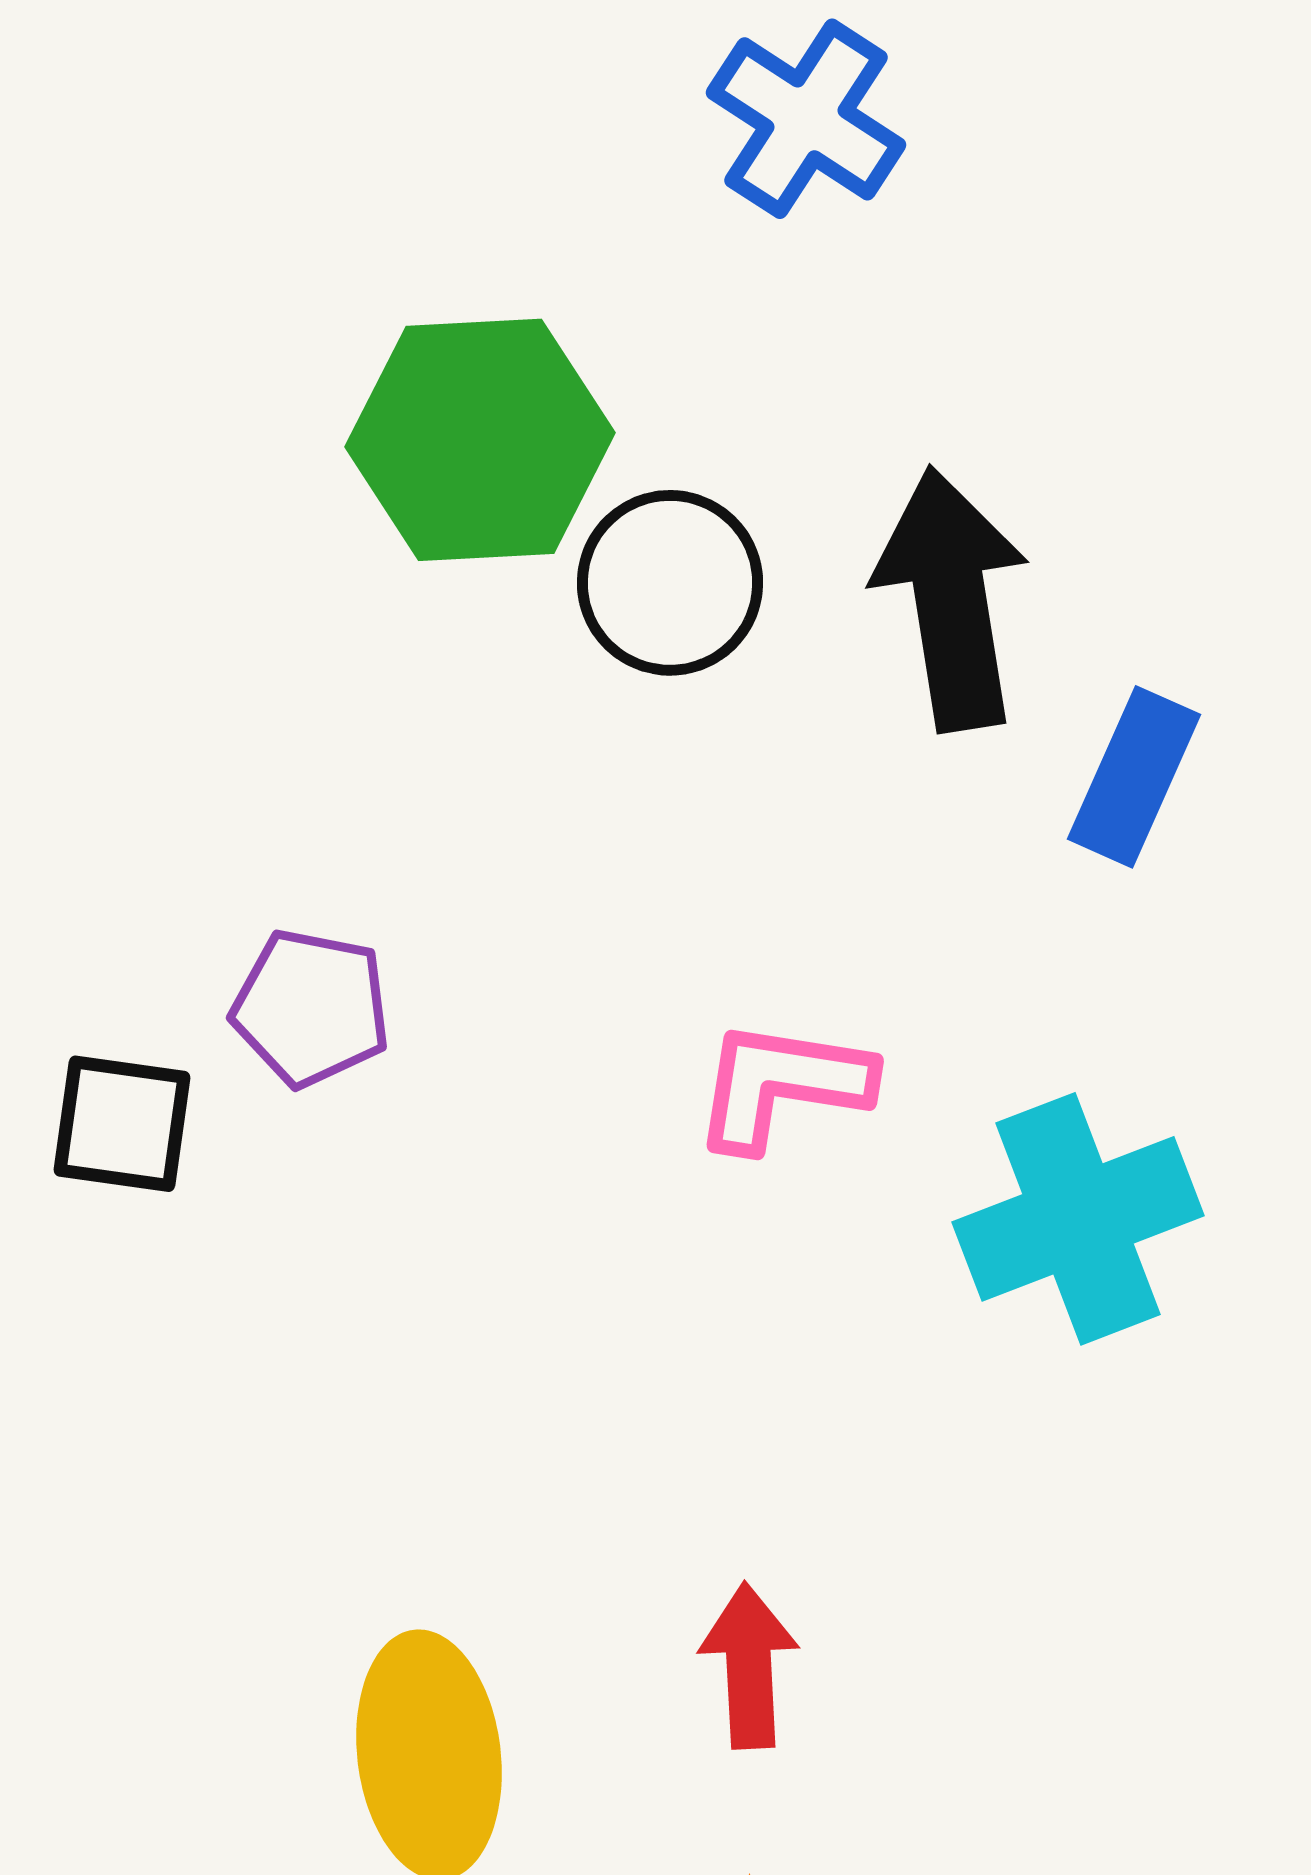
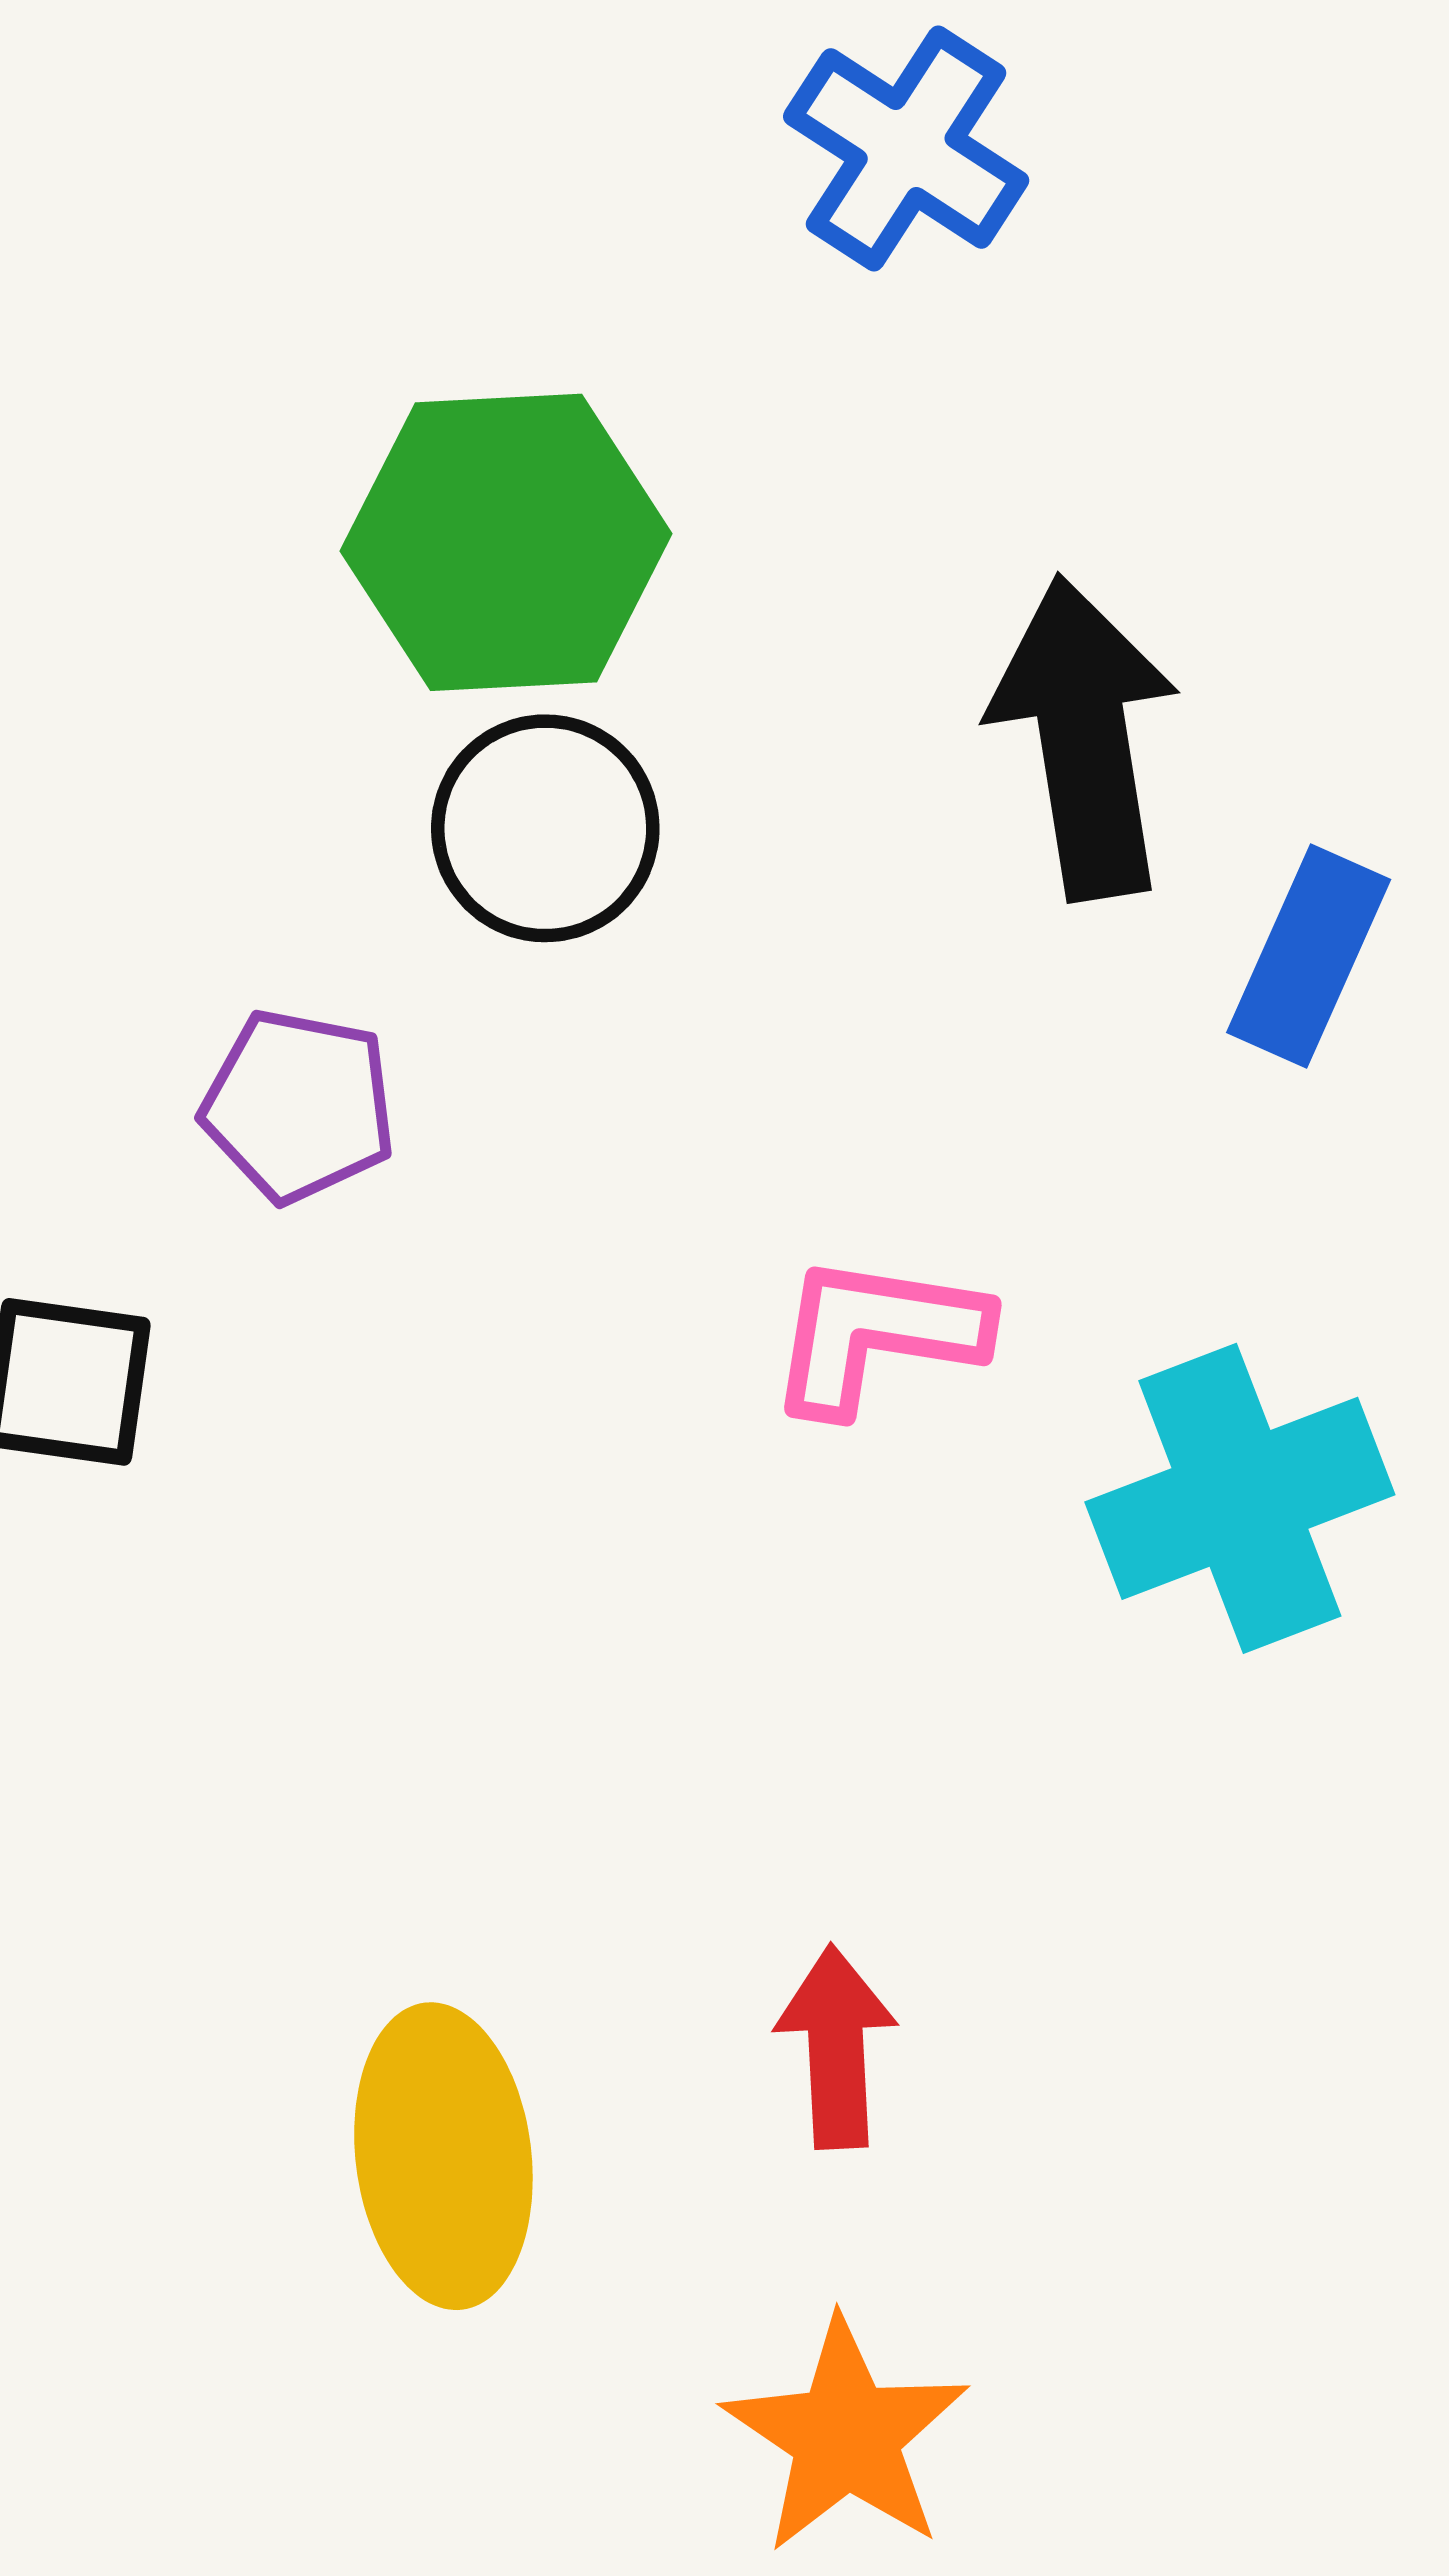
black circle: (670, 583) -> (545, 828), moved
purple pentagon: (311, 1008) -> (299, 1106), moved

